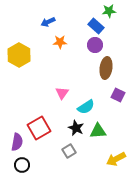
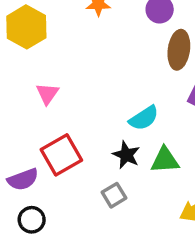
pink triangle: (62, 93) -> (47, 94), moved
purple semicircle: (17, 142) -> (23, 179), turned 60

